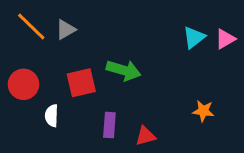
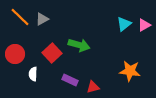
red square: (81, 83) -> (52, 53), turned -30
orange star: (203, 111) -> (130, 71), size x1.5
purple rectangle: (109, 125) -> (70, 80), turned -70

